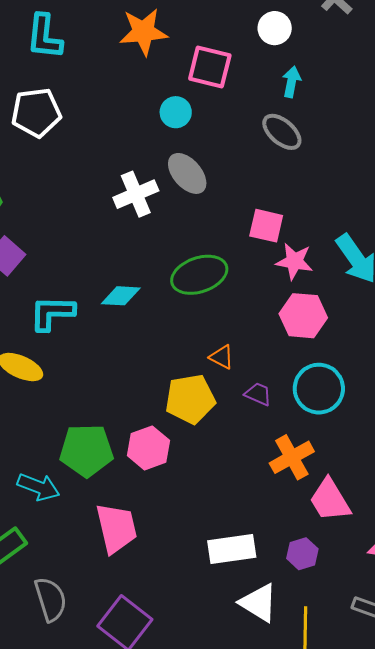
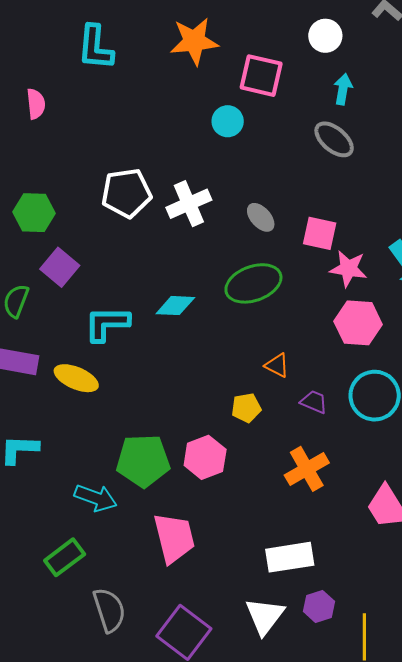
white pentagon: (36, 113) -> (126, 193), moved
gray ellipse: (187, 173) -> (261, 217), moved, size x0.7
yellow pentagon: (190, 399) -> (246, 408), size x0.6
orange cross: (292, 457) -> (307, 469), moved
purple hexagon: (302, 554) -> (319, 606), moved
white triangle: (259, 603) -> (265, 616), moved, turned 36

